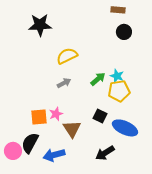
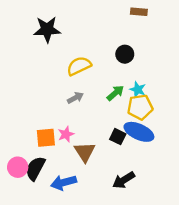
black circle: (124, 32) -> (125, 54), moved
blue ellipse: (125, 128) -> (139, 132), moved
pink circle: (13, 151) -> (18, 167), moved

